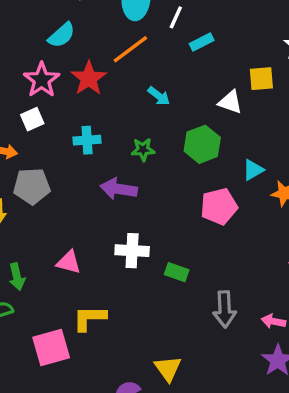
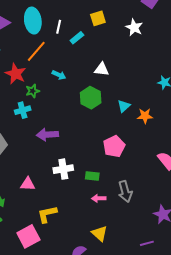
yellow square: (261, 79) -> (98, 18), moved
green star: (143, 150) -> (33, 91), moved
pink pentagon: (219, 206) -> (114, 146), moved
pink arrow: (274, 321) -> (99, 198), moved

